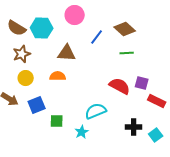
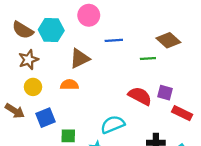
brown diamond: (125, 29) -> (168, 40), moved
blue line: (97, 37) -> (114, 40), turned 49
brown triangle: (67, 53) -> (80, 58), turned -30

